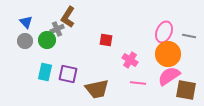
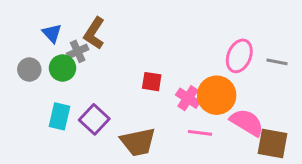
blue triangle: (26, 22) -> (52, 33), moved
red square: (106, 40) -> (152, 82), moved
orange circle: (168, 54) -> (217, 95), moved
purple square: (68, 74) -> (94, 119), turned 30
pink semicircle: (169, 76) -> (247, 122), turned 65

